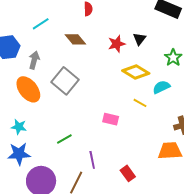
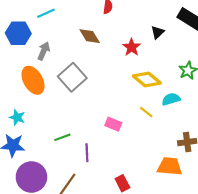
cyan line: (41, 24) -> (46, 13), moved
black triangle: (139, 39) -> (158, 32), moved
red star: (117, 44) -> (132, 47), turned -30
purple line: (92, 160) -> (87, 153), moved

